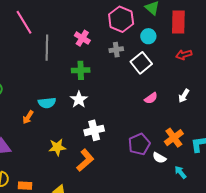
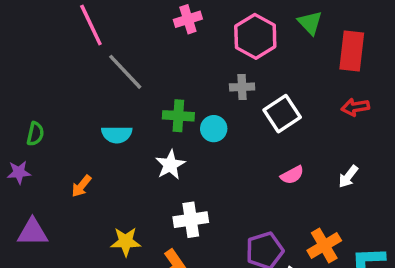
cyan circle: (148, 36) -> (214, 129), moved
pink cross: (82, 38) -> (188, 19), moved, turned 35
gray line: (47, 48) -> (125, 72), turned -50
cyan semicircle: (47, 103) -> (117, 134), moved

